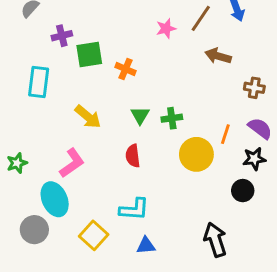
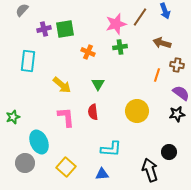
pink star: (166, 28) -> (116, 24), size x1.5
green square: (89, 55) -> (65, 29), moved
brown arrow: (218, 56) -> (162, 43), moved
green cross: (172, 118) -> (120, 47), moved
orange line: (225, 134) -> (157, 75), moved
pink L-shape: (72, 163) -> (66, 117), moved, turned -60
black circle: (243, 191) -> (169, 152), moved
cyan L-shape: (134, 209) -> (111, 149), moved

